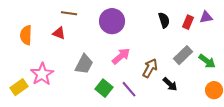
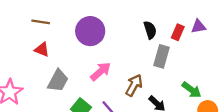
red triangle: (59, 33) -> (42, 50), moved
gray rectangle: (183, 55) -> (162, 56), moved, turned -30
green arrow: (207, 61) -> (192, 90), moved

